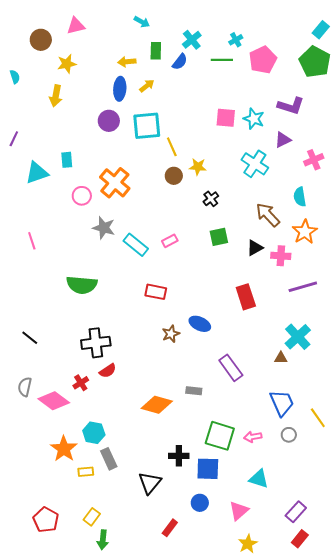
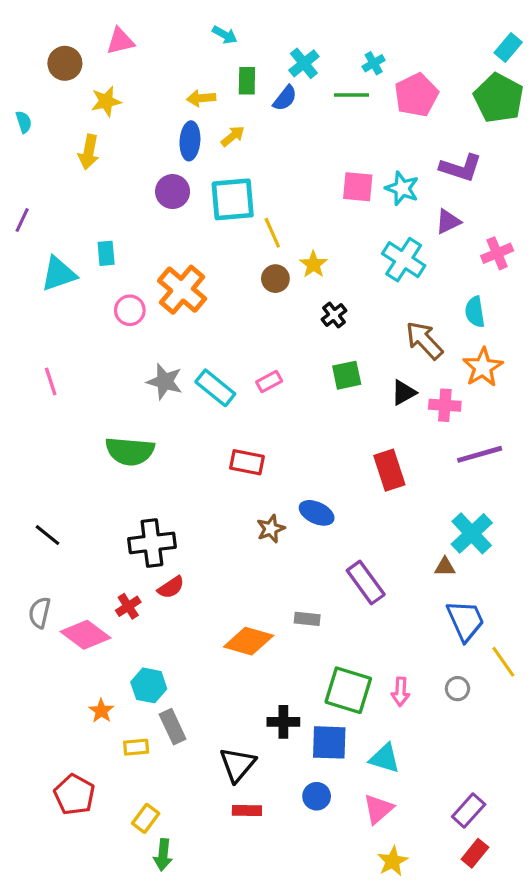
yellow star: (198, 167) -> (313, 264), turned 30
gray star: (104, 228) -> (165, 381), moved
blue trapezoid: (282, 403) -> (465, 621), moved
pink arrow: (253, 437) -> (400, 692), turned -78
orange star: (64, 449) -> (101, 711), size x0.6
cyan triangle: (259, 479) -> (385, 758), moved
red pentagon: (46, 520) -> (74, 795), moved
red rectangle: (170, 528) -> (247, 810), moved, turned 54

